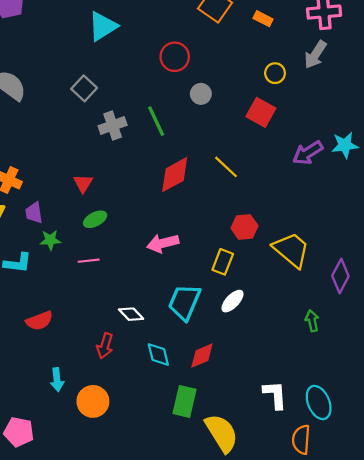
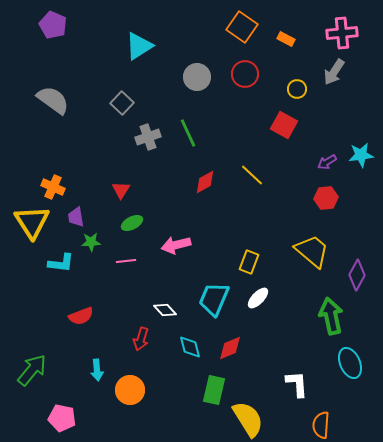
red circle: (175, 57) -> (245, 74), moved
gray circle: (201, 94) -> (197, 77), moved, size x1.4
purple arrow: (308, 153) -> (327, 162), size x0.7
red diamond: (175, 175) -> (205, 182), size x0.7
red hexagon: (244, 227) -> (326, 198), moved
pink arrow: (163, 243) -> (176, 245), moved
green arrow: (312, 321) -> (331, 316), size x1.8
cyan ellipse: (319, 402) -> (350, 363), moved

